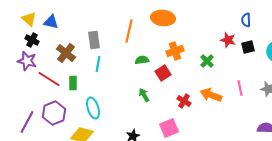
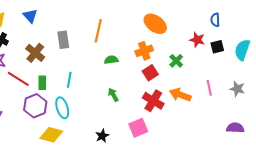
orange ellipse: (163, 18) -> (155, 24), moved, turned 30
blue triangle: (51, 22) -> (30, 16), moved, turned 35
cyan line: (98, 64) -> (69, 80), moved
red square: (163, 73) -> (150, 73), moved
red cross: (184, 101) -> (153, 101), size x1.5
purple hexagon: (54, 113) -> (35, 106), moved

